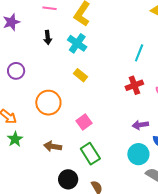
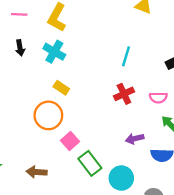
orange circle: (48, 103) -> (48, 115), moved
green rectangle: (90, 154) -> (90, 163), moved
cyan circle: (138, 154) -> (121, 178), moved

